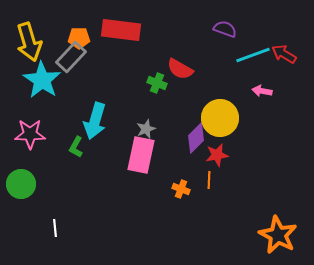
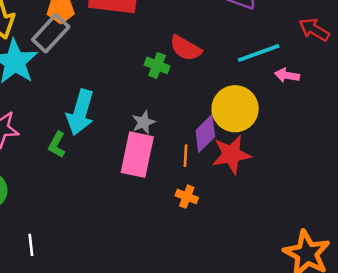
cyan line: (253, 55) -> (259, 53), moved
red star: (217, 155) -> (231, 155), size x1.4
orange line: (209, 180) -> (186, 156), moved

